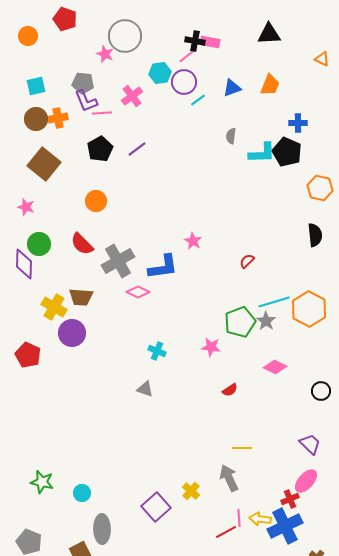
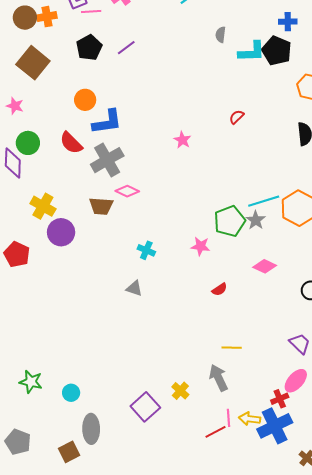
red semicircle: (247, 261) -> (237, 117), moved
blue L-shape: (163, 267) -> (107, 122), moved
brown trapezoid: (81, 297) -> (101, 206), moved

